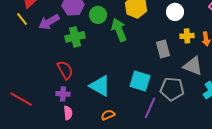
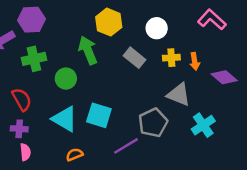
green circle: (98, 15) -> (66, 79), moved
gray rectangle: (163, 49) -> (135, 58), moved, turned -36
cyan square: (140, 81) -> (99, 115), moved
gray pentagon: (172, 89) -> (153, 123), turned -30
purple line: (150, 108) -> (126, 146), turned 35

